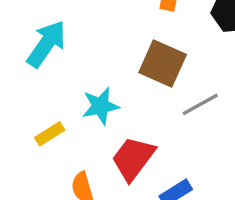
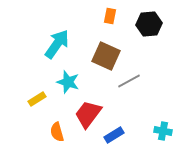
cyan arrow: (46, 44) -> (57, 44), moved
cyan star: (100, 106) -> (68, 82), turned 30

